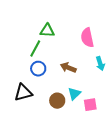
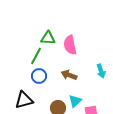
pink semicircle: (87, 38) -> (70, 45), moved

